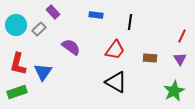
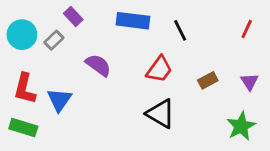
blue rectangle: (96, 15) -> (133, 21), size x1.6
black line: (130, 22) -> (180, 30), turned -35
red line: (182, 36) -> (247, 29), moved
brown rectangle: (150, 58) -> (208, 80), turned -32
green rectangle: (17, 92) -> (23, 128), turned 36

